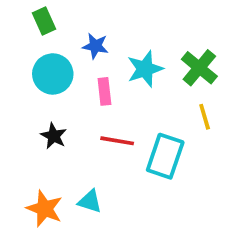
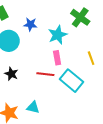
green cross: (199, 68) -> (80, 17), moved
pink rectangle: (104, 91) -> (57, 58), moved
cyan rectangle: (165, 156) -> (72, 81), turned -65

